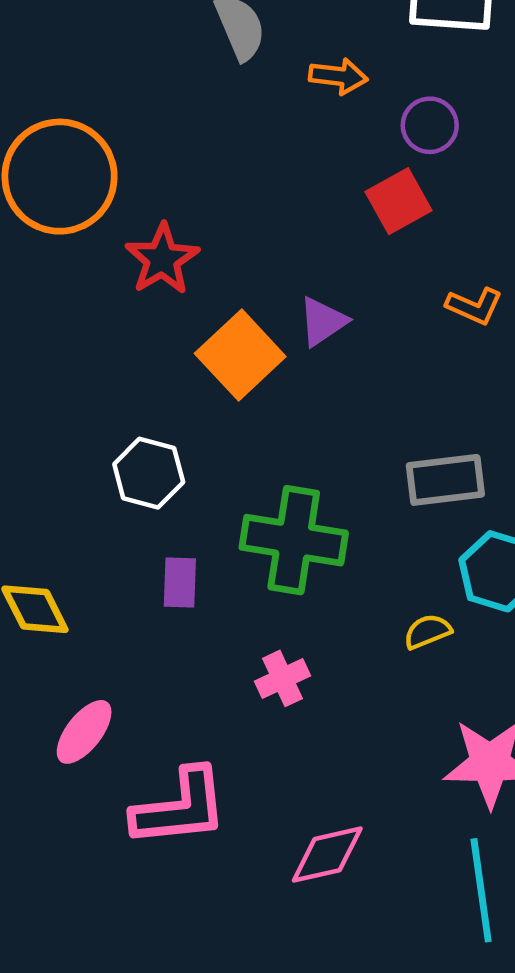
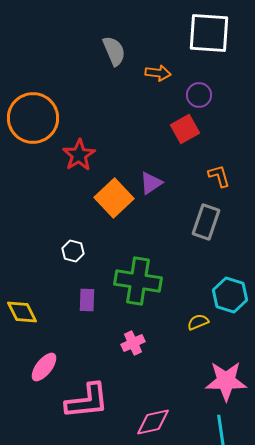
orange L-shape: (474, 306) -> (219, 176), turned -130
white hexagon: (149, 473) -> (73, 251), size x0.7
gray rectangle: (445, 480) -> (206, 222), moved, turned -64

